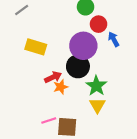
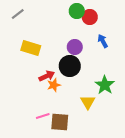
red circle: (99, 24) -> (90, 17), moved
purple circle: (83, 46) -> (75, 47), size x0.6
green star: (96, 86) -> (105, 85), moved

